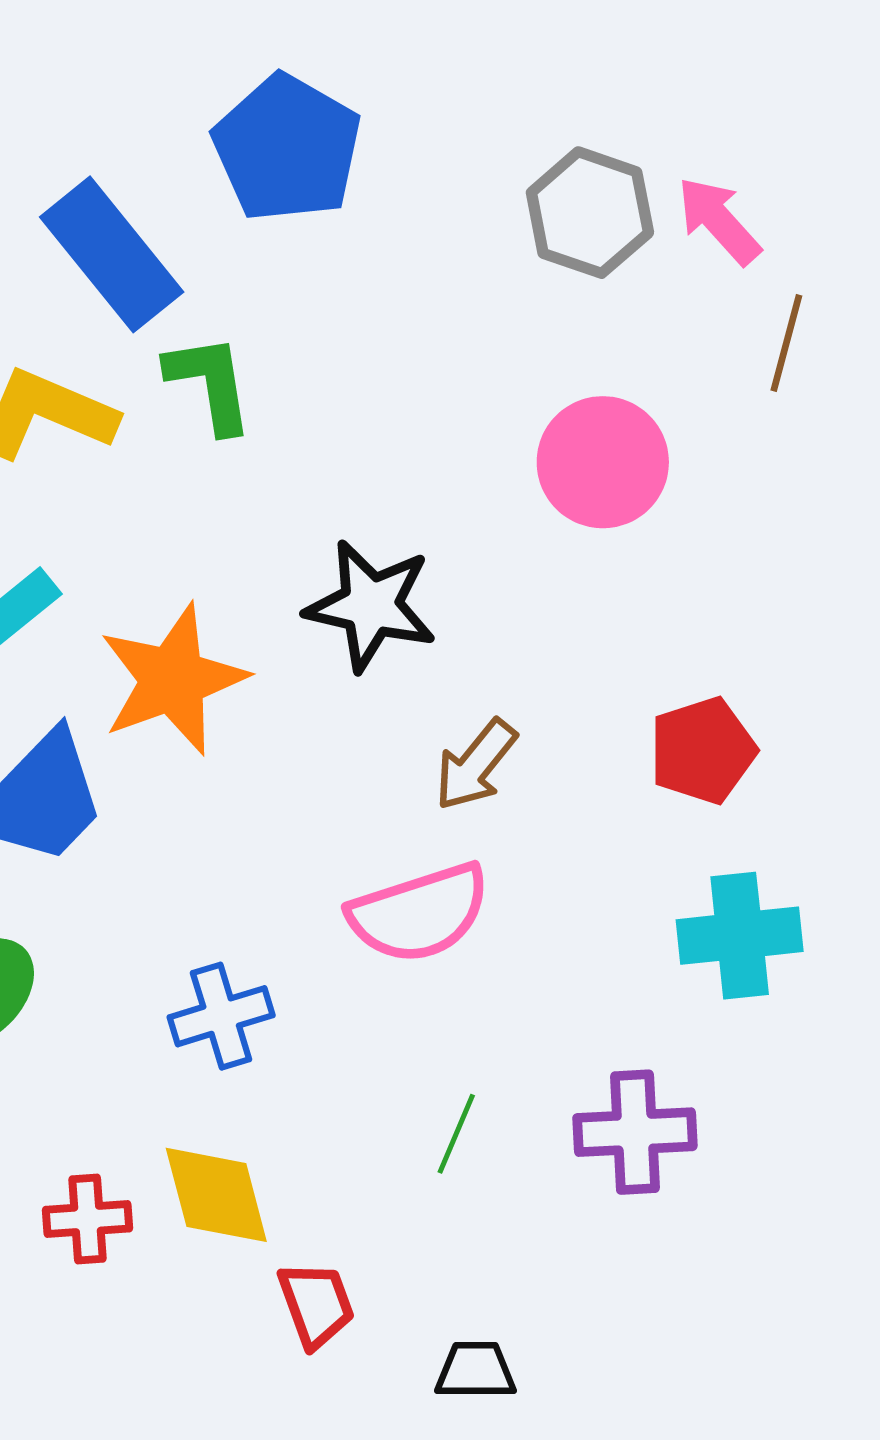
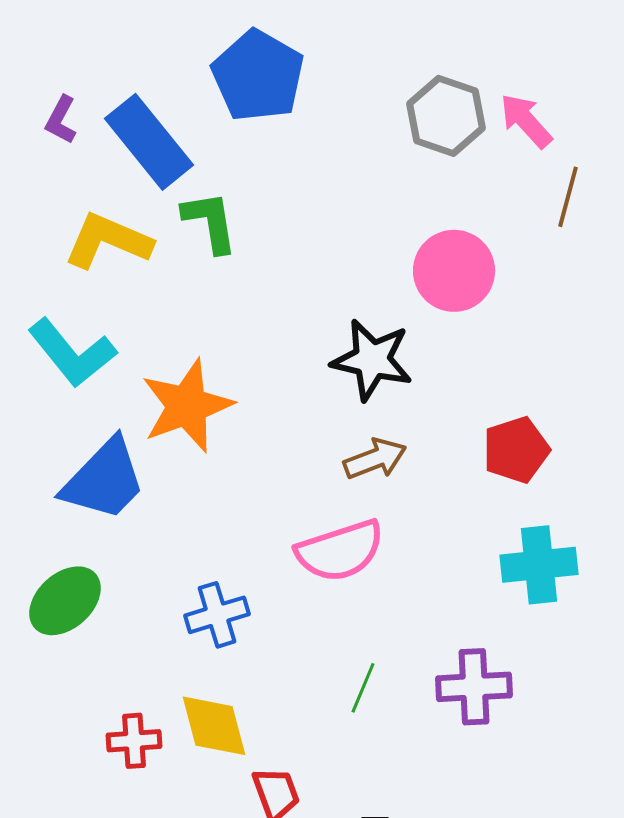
black star: (371, 606) -> (372, 360), moved
brown arrow: (476, 765) -> (375, 459), turned -150

